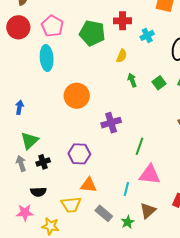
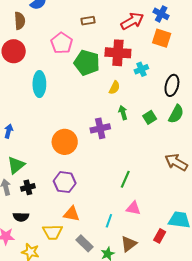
red cross: (123, 21) -> (118, 53), size x1.4
pink pentagon: (52, 26) -> (62, 43), moved
orange circle: (77, 96) -> (65, 142), moved
purple cross: (111, 123) -> (100, 128), moved
pink triangle: (150, 175) -> (133, 208), size x0.7

